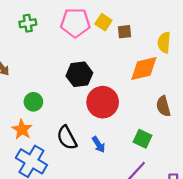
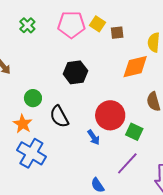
green cross: (28, 23) -> (27, 25), turned -35
red circle: (103, 102) -> (110, 115), moved
black semicircle: (67, 138) -> (59, 117), moved

